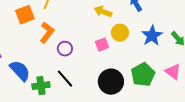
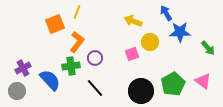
blue star: (152, 36) -> (180, 32), moved, turned 30
green cross: (41, 86) -> (71, 66), moved

